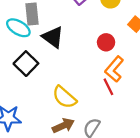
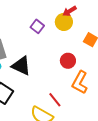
red line: (108, 87) -> (55, 100), moved

